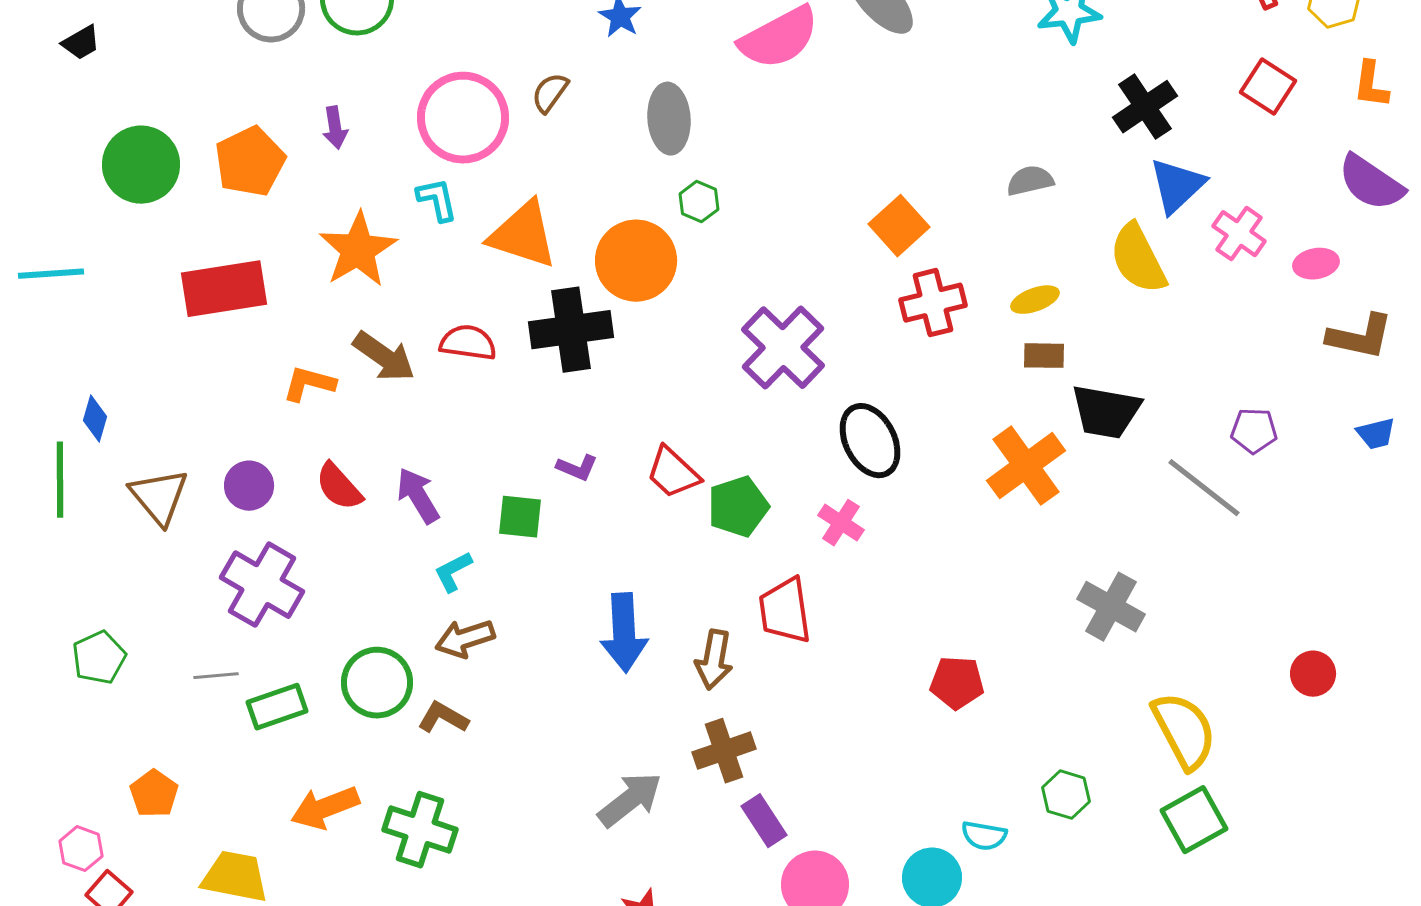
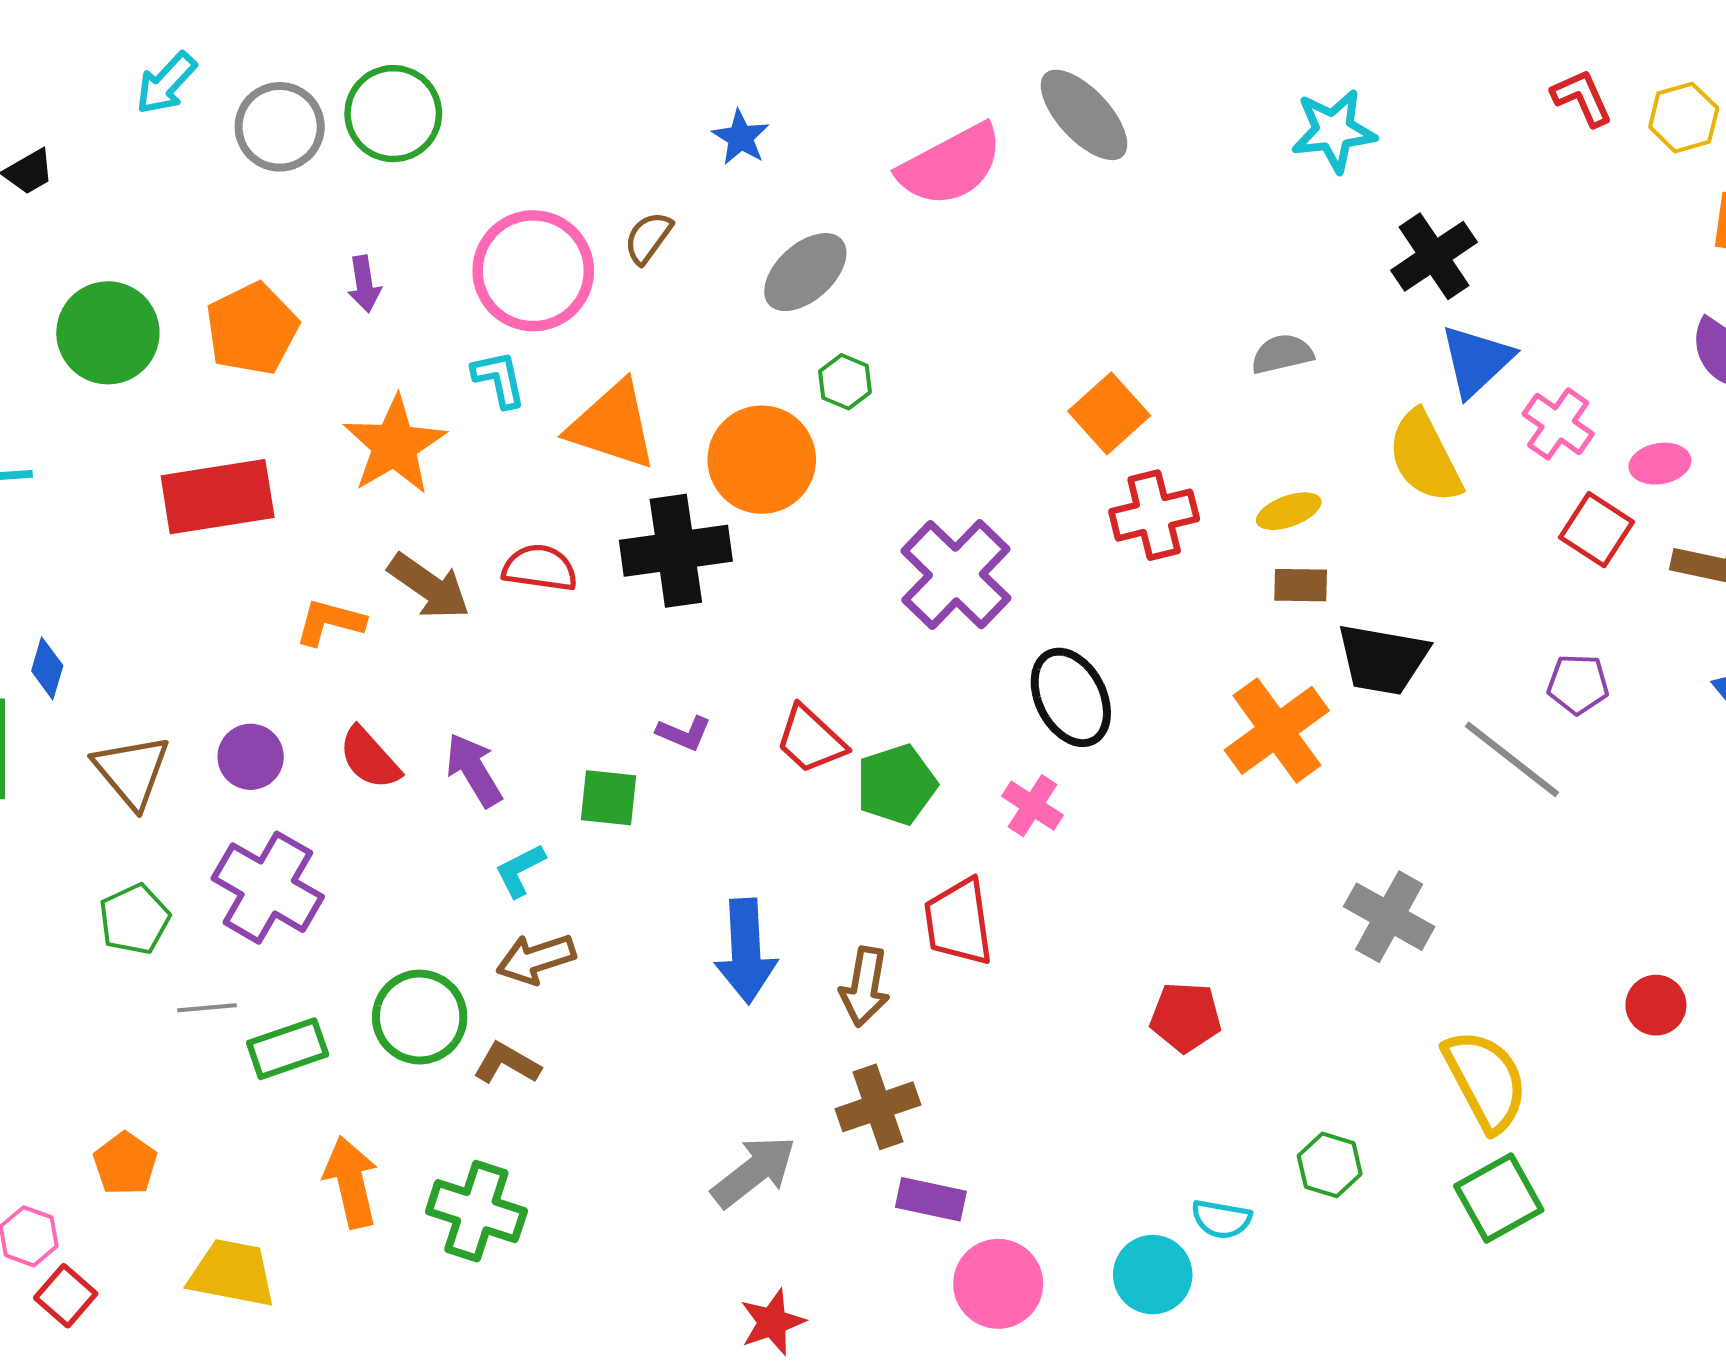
red square: (1268, 87) -> (1596, 530), moved
gray ellipse: (669, 119) -> (805, 272), turned 52
green pentagon: (99, 658) -> (134, 919), moved
orange arrow: (325, 808) -> (351, 1182), turned 98
purple rectangle: (764, 821) -> (931, 1199), turned -45

